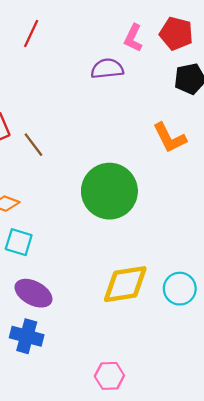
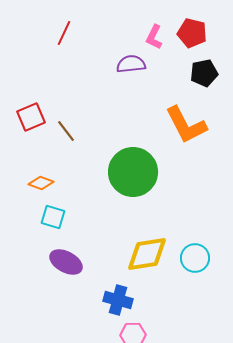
orange L-shape: (170, 138) -> (186, 125), size x1.4
blue cross: (27, 336) -> (118, 300), moved

